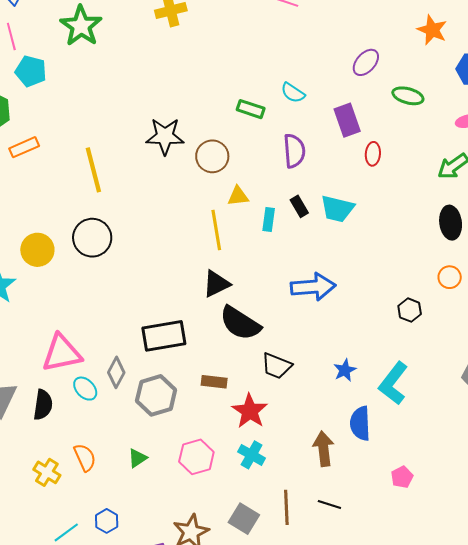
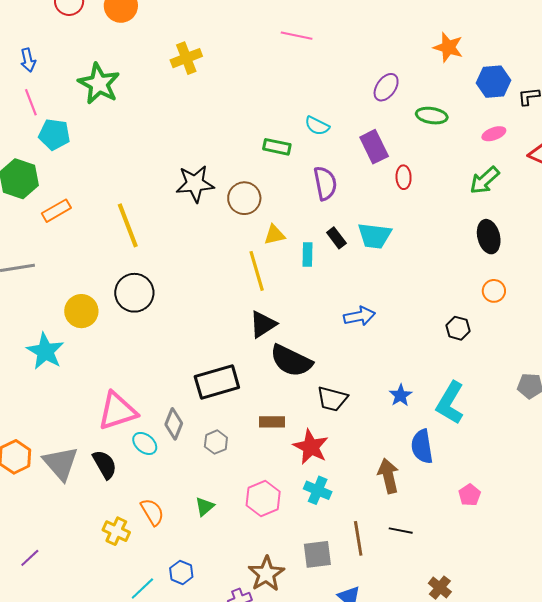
blue arrow: (313, 287) -> (359, 316), size x0.7
gray hexagon: (156, 395) -> (216, 442), size x0.6
black semicircle: (43, 405) -> (105, 464), turned -32
gray square: (244, 519) -> (317, 554), turned -32

